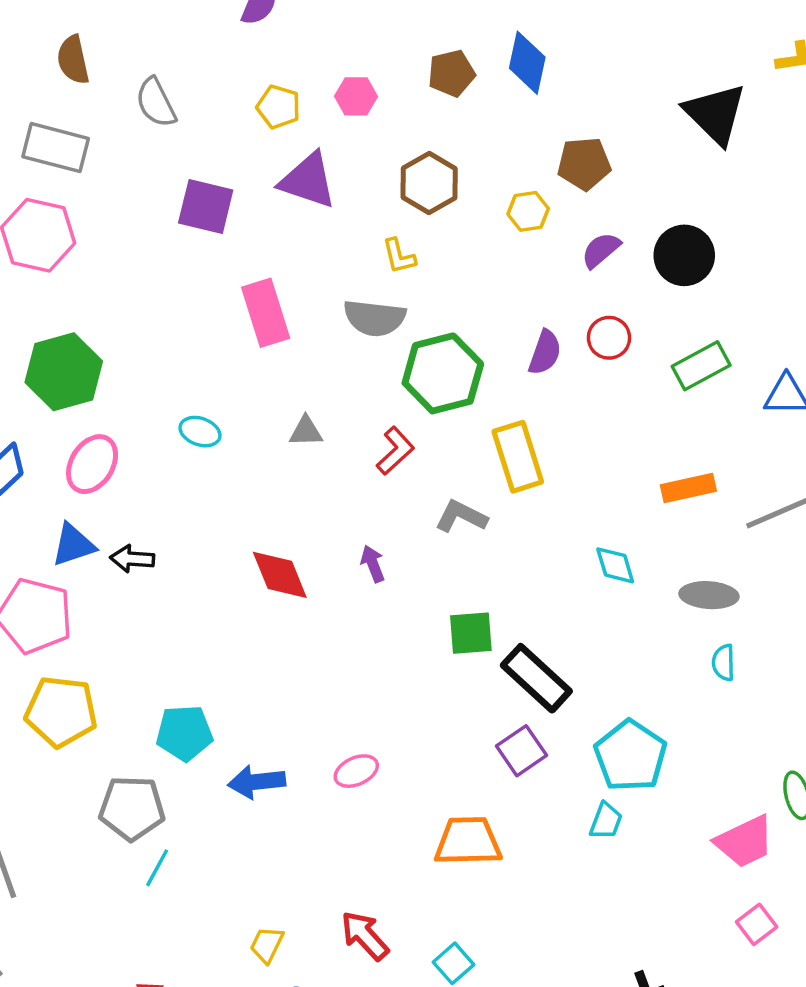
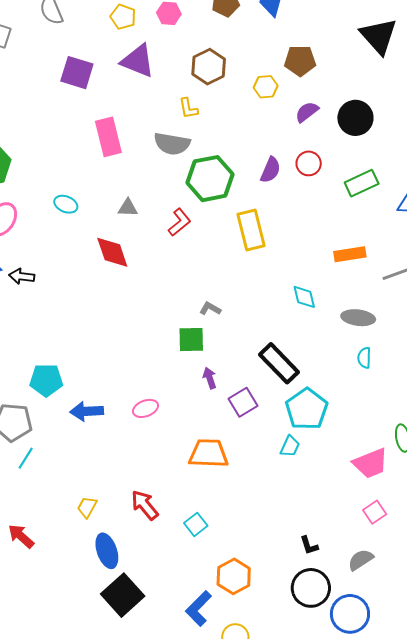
gray L-shape: (461, 516) -> (210, 309), moved, size x0.7
purple arrow: (373, 564) -> (210, 378), moved
red diamond: (280, 575) -> (112, 252), moved
green square: (471, 633) -> (191, 339), moved
black rectangle: (536, 678) -> (279, 363), moved

